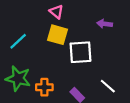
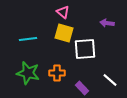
cyan line: (18, 41) -> (28, 39), turned 36
orange cross: (44, 87) -> (57, 73), moved

